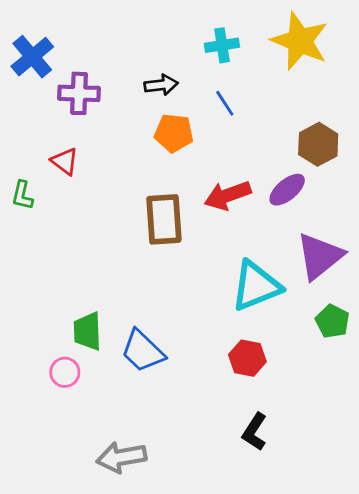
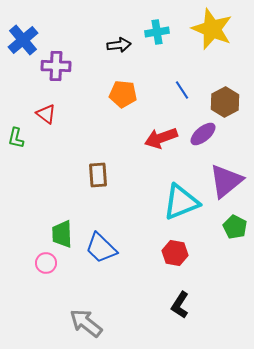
black arrow: (161, 85) -> (119, 45), moved
blue line: (225, 103) -> (182, 90), moved
brown rectangle: (164, 219) -> (98, 175), moved, size x0.7
gray arrow: (121, 457) -> (86, 323), turned 48

